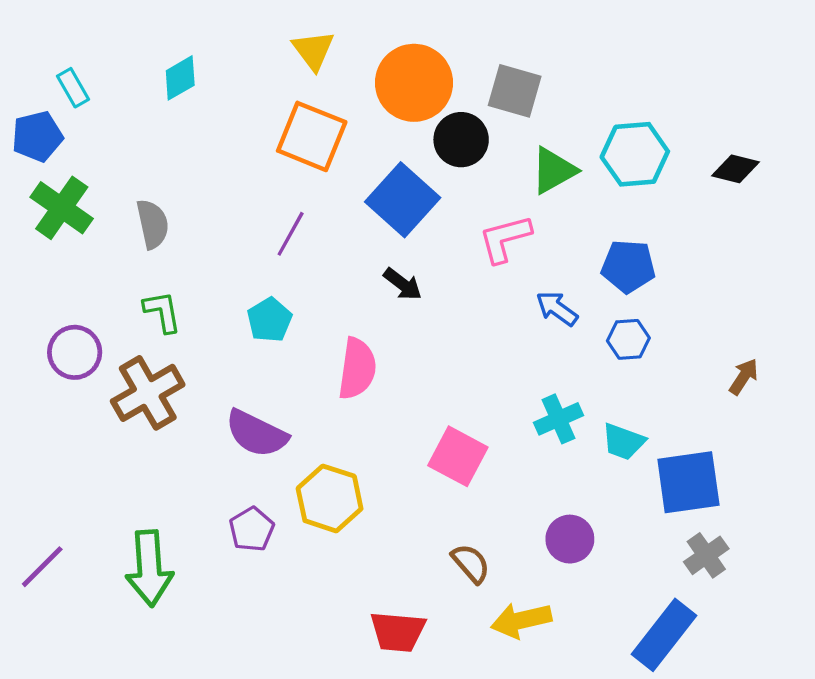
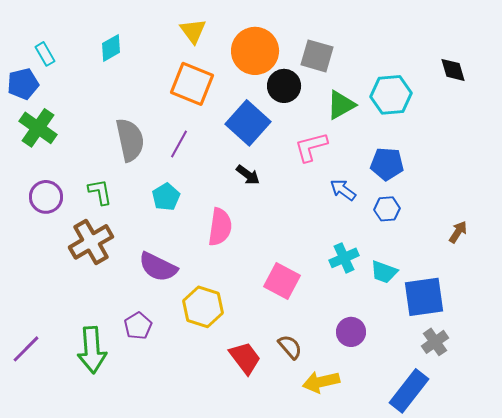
black diamond: (735, 169) -> (453, 70), moved, turned 60
gray semicircle: (153, 224) -> (130, 140), moved, size x1.4
purple circle: (75, 352) -> (46, 197), moved
purple pentagon: (252, 529) -> (138, 326), moved
red trapezoid: (398, 632) -> (245, 358), moved, turned -132

